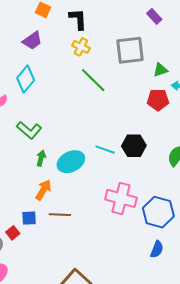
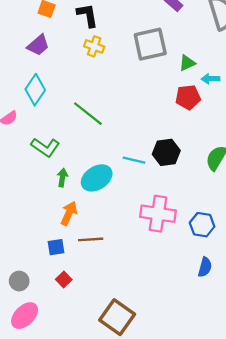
green line: (93, 80) -> (88, 114), moved
blue hexagon: (158, 212) -> (202, 225), size x0.7
red square: (13, 233) -> (64, 279), moved

